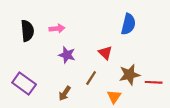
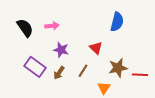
black semicircle: (27, 31) -> (25, 28), turned -30
purple rectangle: (24, 83) -> (35, 67), moved
brown arrow: (65, 93) -> (59, 73), moved

